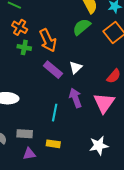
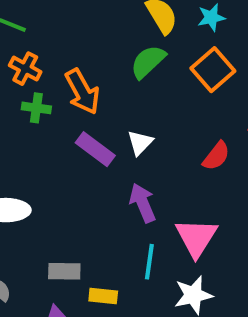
pink triangle: (104, 103) -> (196, 237), moved
cyan line: (55, 113) -> (149, 262), moved
gray rectangle: (25, 134) -> (64, 271), moved

